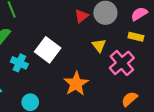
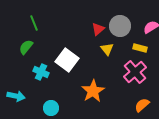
yellow rectangle: (136, 37) -> (140, 48), moved
yellow triangle: (99, 45) -> (107, 49), moved

